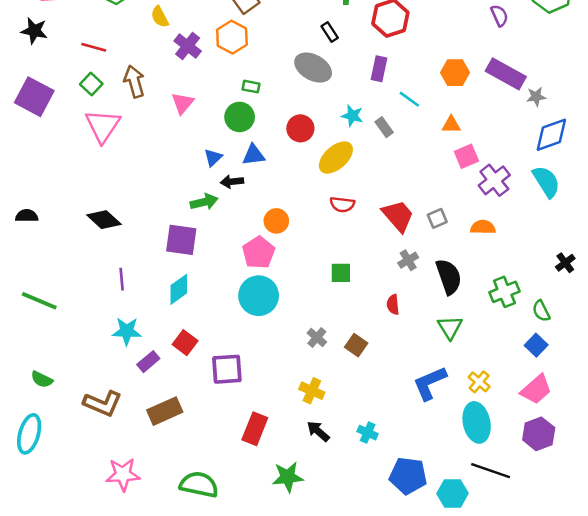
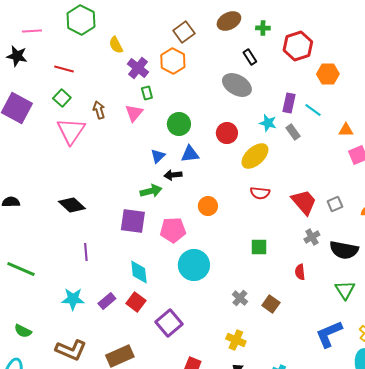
purple rectangle: (379, 69) -> (289, 103), moved
orange hexagon: (455, 73) -> (328, 74), moved
brown arrow: (134, 81) -> (99, 110), moved, size x0.7
green rectangle: (251, 87) -> (147, 93), moved, turned 64
pink pentagon: (259, 253) -> (173, 230), moved, turned 30
black semicircle: (449, 277) -> (344, 250), turned 120
cyan diamond: (179, 289) -> (139, 272), moved, turned -60
cyan star: (127, 331) -> (73, 299), moved
purple rectangle: (148, 362) -> (107, 301), moved
purple square: (227, 369) -> (169, 323), turned -36

